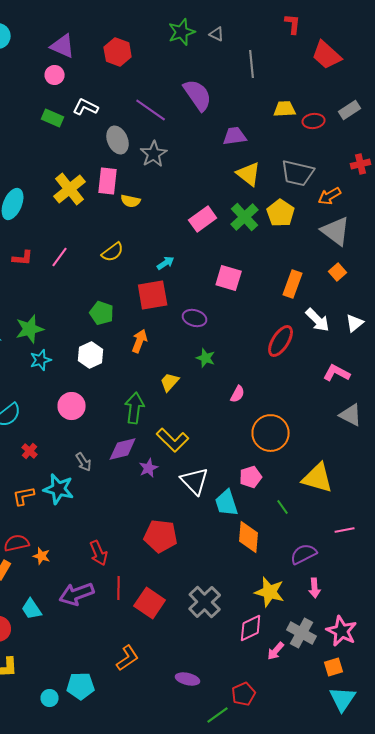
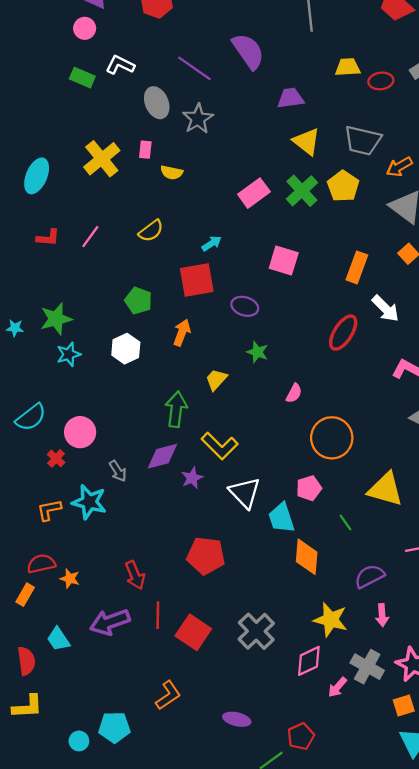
pink rectangle: (108, 181) -> (145, 150), size x0.6
pink circle: (72, 406) -> (80, 432), moved

